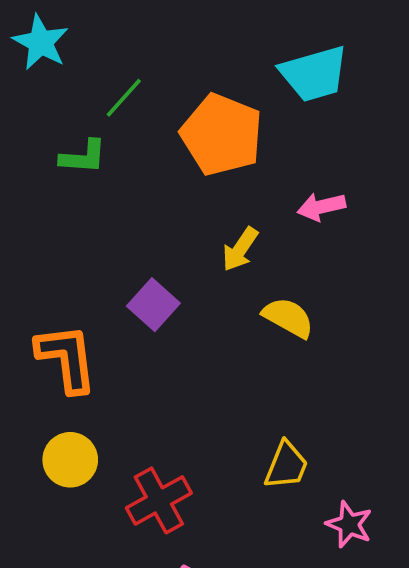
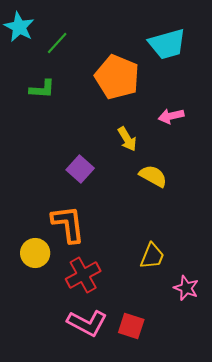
green line: (124, 98) -> (57, 43), moved
yellow arrow: (240, 249) -> (127, 139), turned -65
orange L-shape: (67, 358) -> (68, 224), moved

